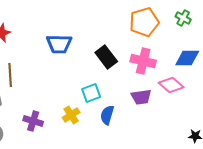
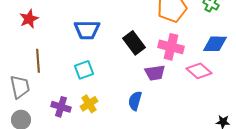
cyan square: (91, 93) -> (84, 70), moved
purple trapezoid: (141, 97) -> (155, 73), moved
yellow cross: (71, 115) -> (89, 104), moved

